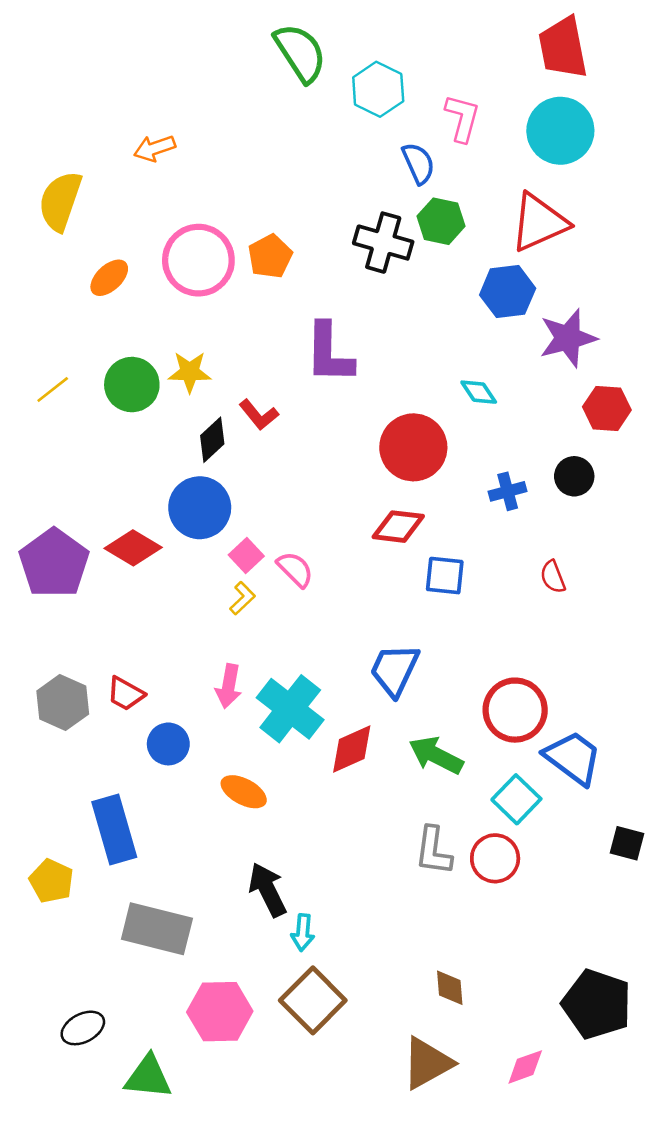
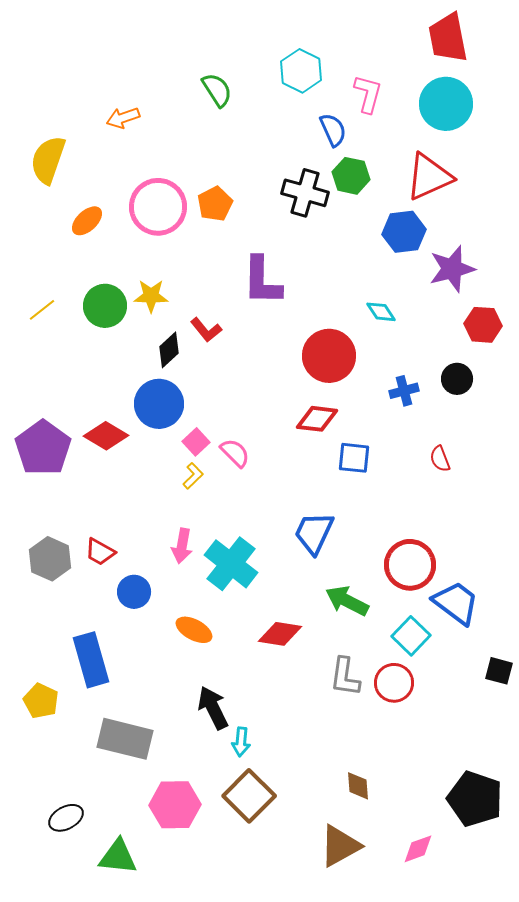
green semicircle: (300, 53) -> (217, 90), moved, size x0.7
red diamond: (352, 749) -> (280, 634), moved, turned 33

